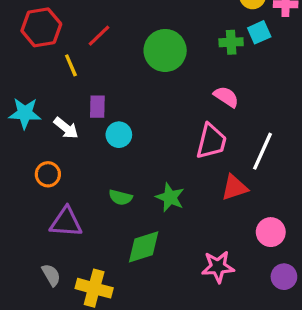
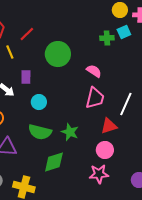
green circle: (165, 50) -> (58, 54), moved
pink semicircle: (226, 97) -> (94, 71), moved
cyan circle: (119, 135) -> (39, 102), moved
green semicircle: (121, 197) -> (40, 132), size x1.6
pink circle: (271, 232) -> (105, 150), moved

